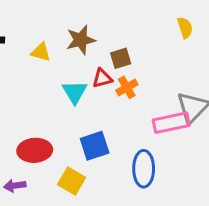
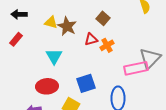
brown star: (81, 40) -> (67, 26), moved, turned -30
brown square: (121, 58) -> (103, 18), moved, turned -32
cyan triangle: (75, 92) -> (54, 56), moved

